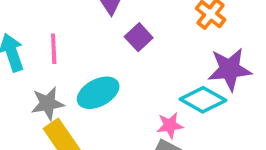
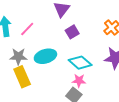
pink line: (54, 49) -> (27, 29), turned 35
cyan diamond: (203, 100) -> (80, 63), moved

